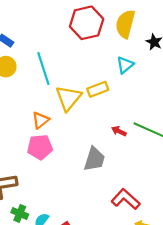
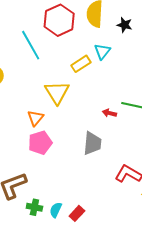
cyan line: (43, 69) -> (31, 45), moved
yellow rectangle: (98, 89) -> (81, 64), moved

